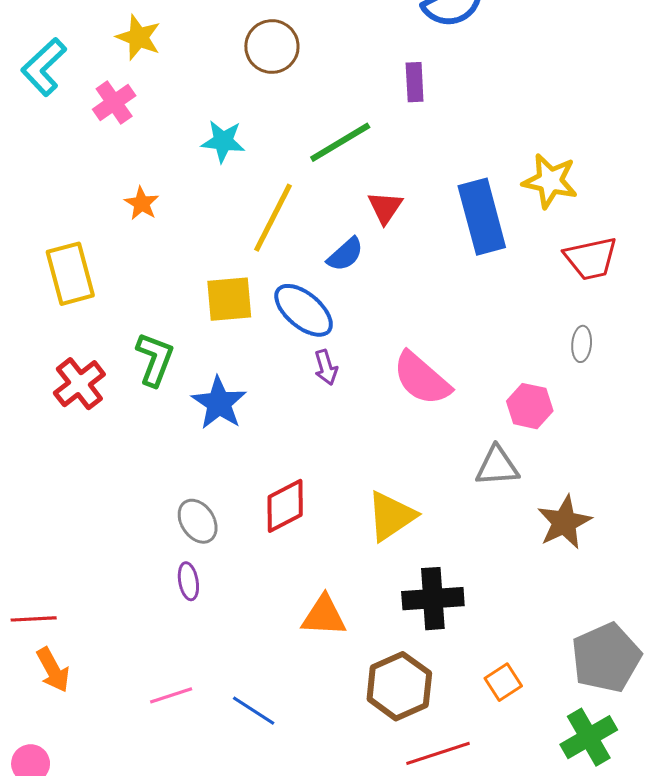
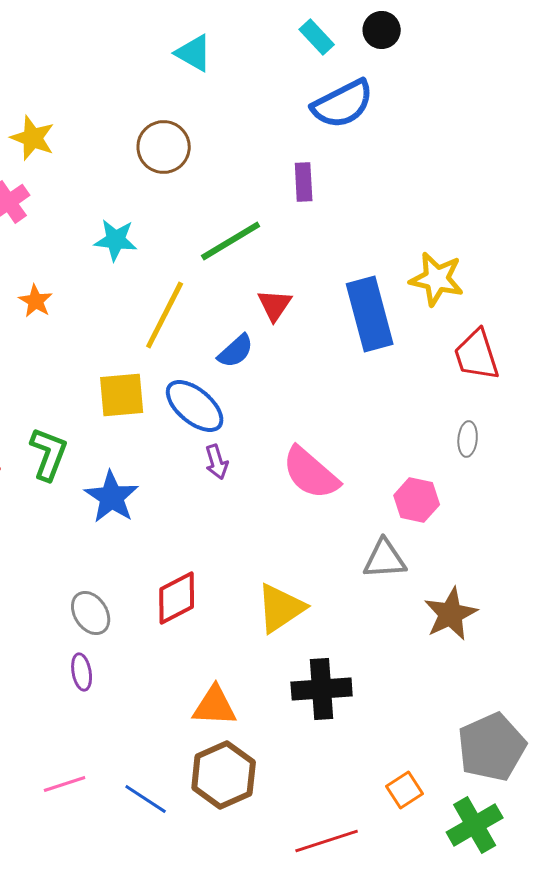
red trapezoid: (591, 258) -> (477, 355), turned 84
orange square: (503, 682) -> (405, 790), moved
brown hexagon: (399, 686) -> (224, 775), moved

